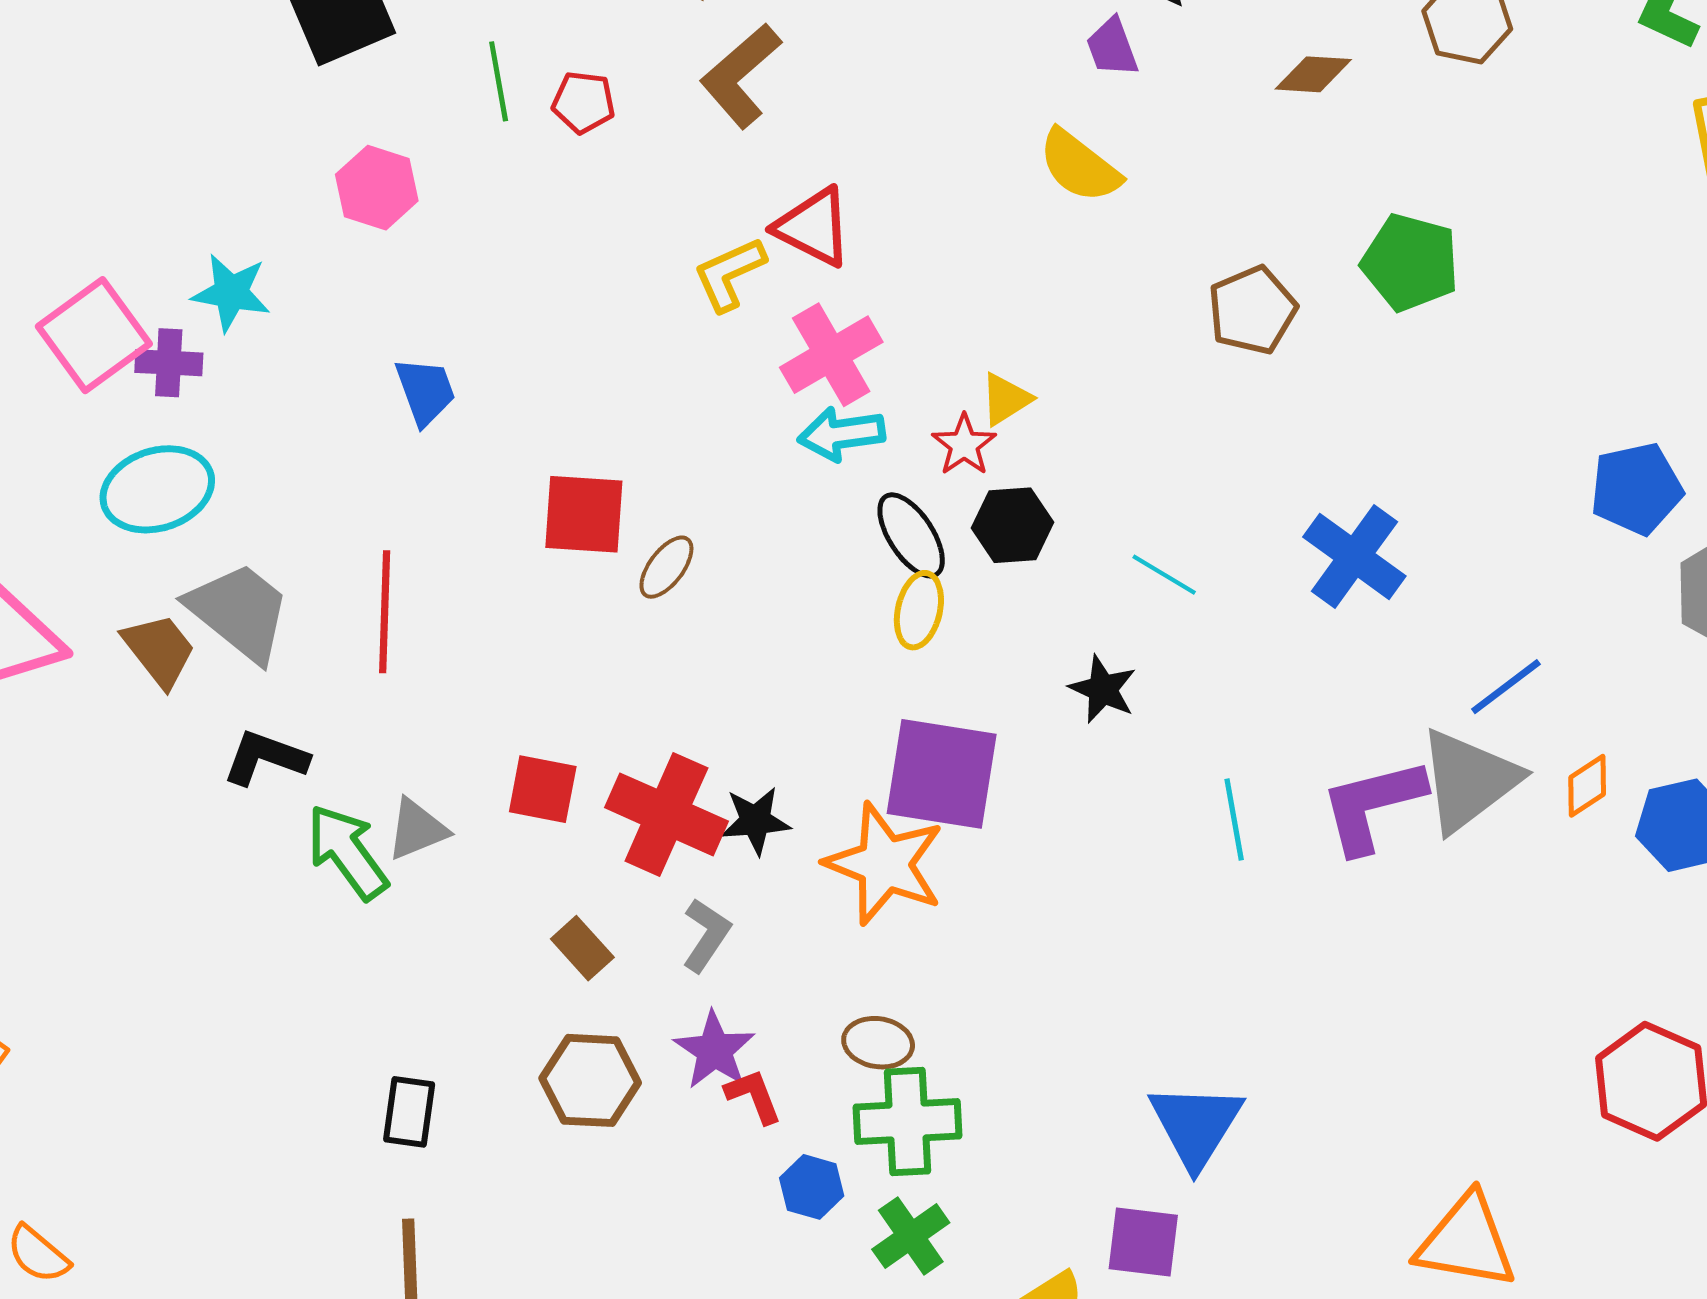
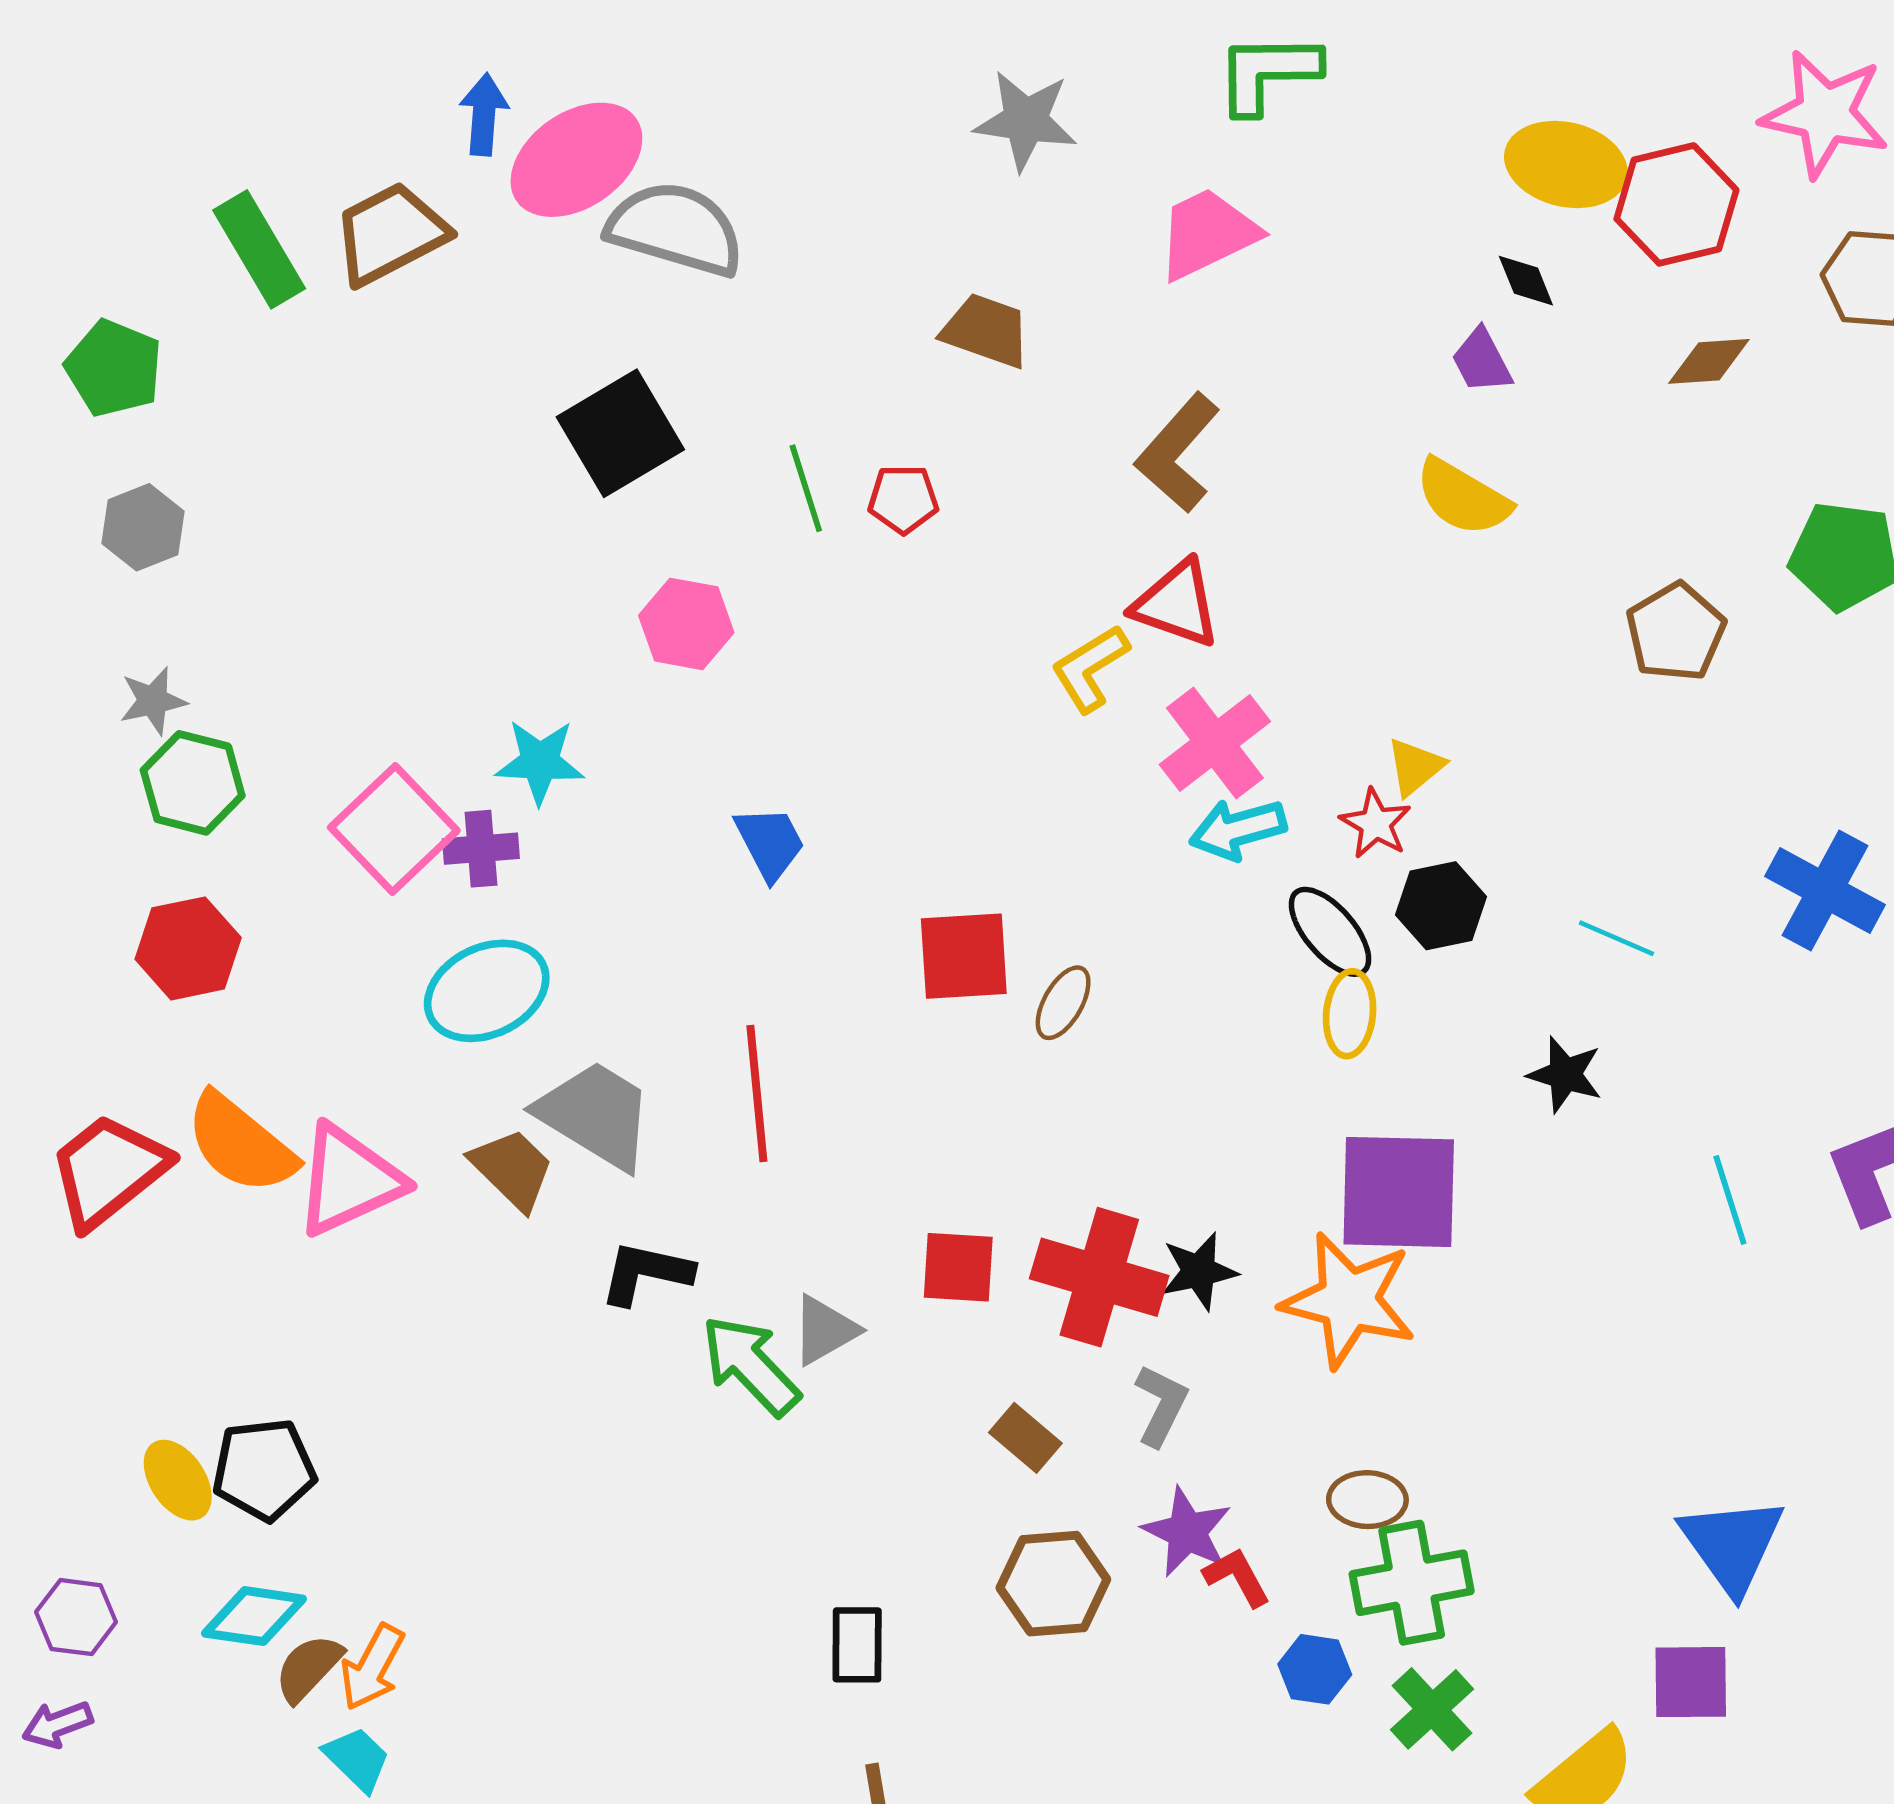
brown L-shape: (741, 76) -> (1178, 453), moved

